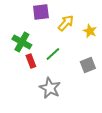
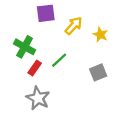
red rectangle: (31, 61) -> (35, 68), turned 56
gray star: (50, 88) -> (38, 98), moved

